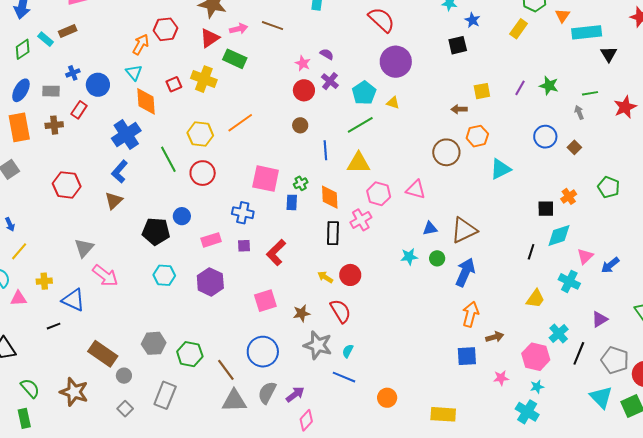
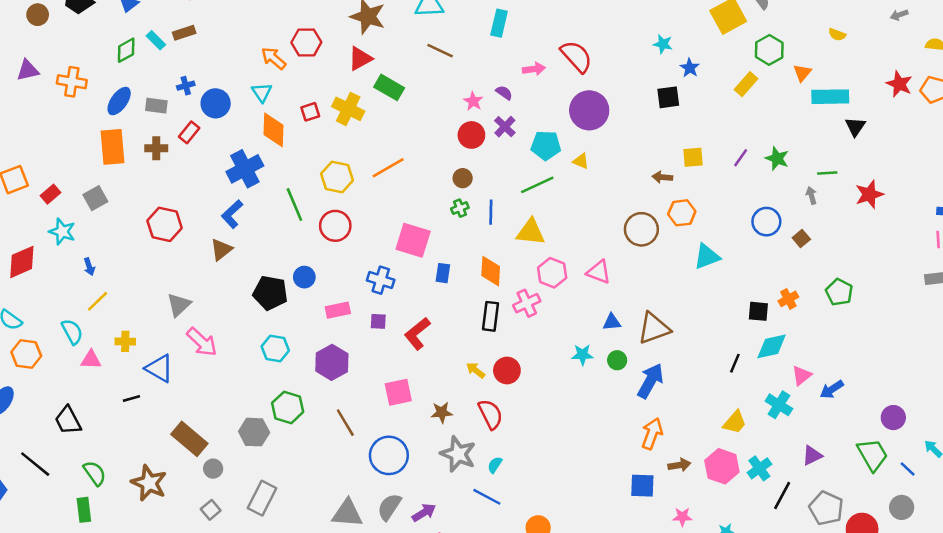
pink arrow: (239, 29) -> (534, 69), moved
orange arrow: (141, 44) -> (274, 58), turned -85
cyan pentagon: (364, 93) -> (546, 145), turned 30
green cross: (301, 183) -> (460, 208), moved
green hexagon: (190, 354) -> (288, 407), moved
pink hexagon: (536, 357) -> (722, 466), moved
brown line: (226, 370) -> (345, 423), moved

